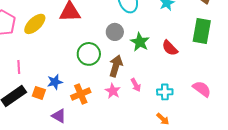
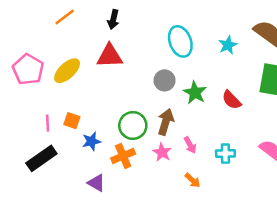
green circle: (89, 54) -> (133, 126), moved
orange square: (39, 93) -> (72, 121), moved
orange arrow: (163, 119) -> (193, 180), moved

